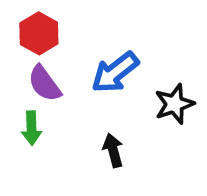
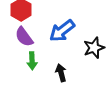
green arrow: (31, 128) -> (32, 61), moved

